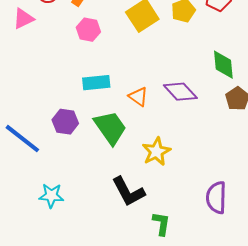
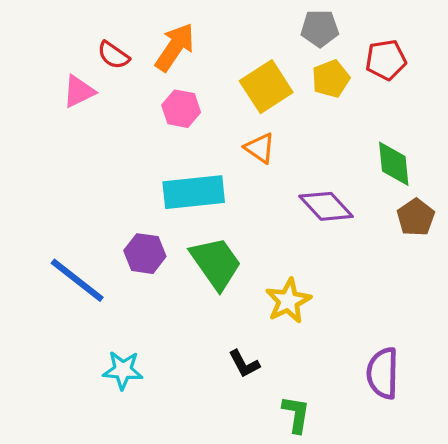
cyan rectangle: (96, 83) -> (194, 192), size x1.4
orange triangle: (138, 97) -> (260, 148), moved
black L-shape: (128, 192) -> (244, 364), size x0.6

